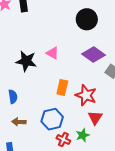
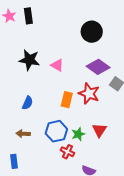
black star: (26, 61) -> (29, 60), moved
red star: (86, 95) -> (89, 94), moved
blue semicircle: (13, 97) -> (28, 103), moved, turned 32
green star: (83, 135) -> (78, 134), moved

